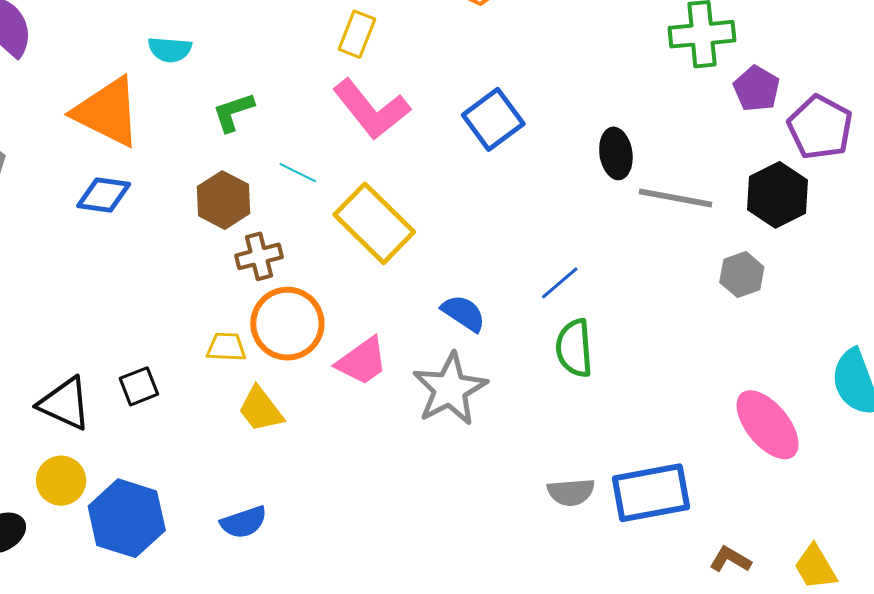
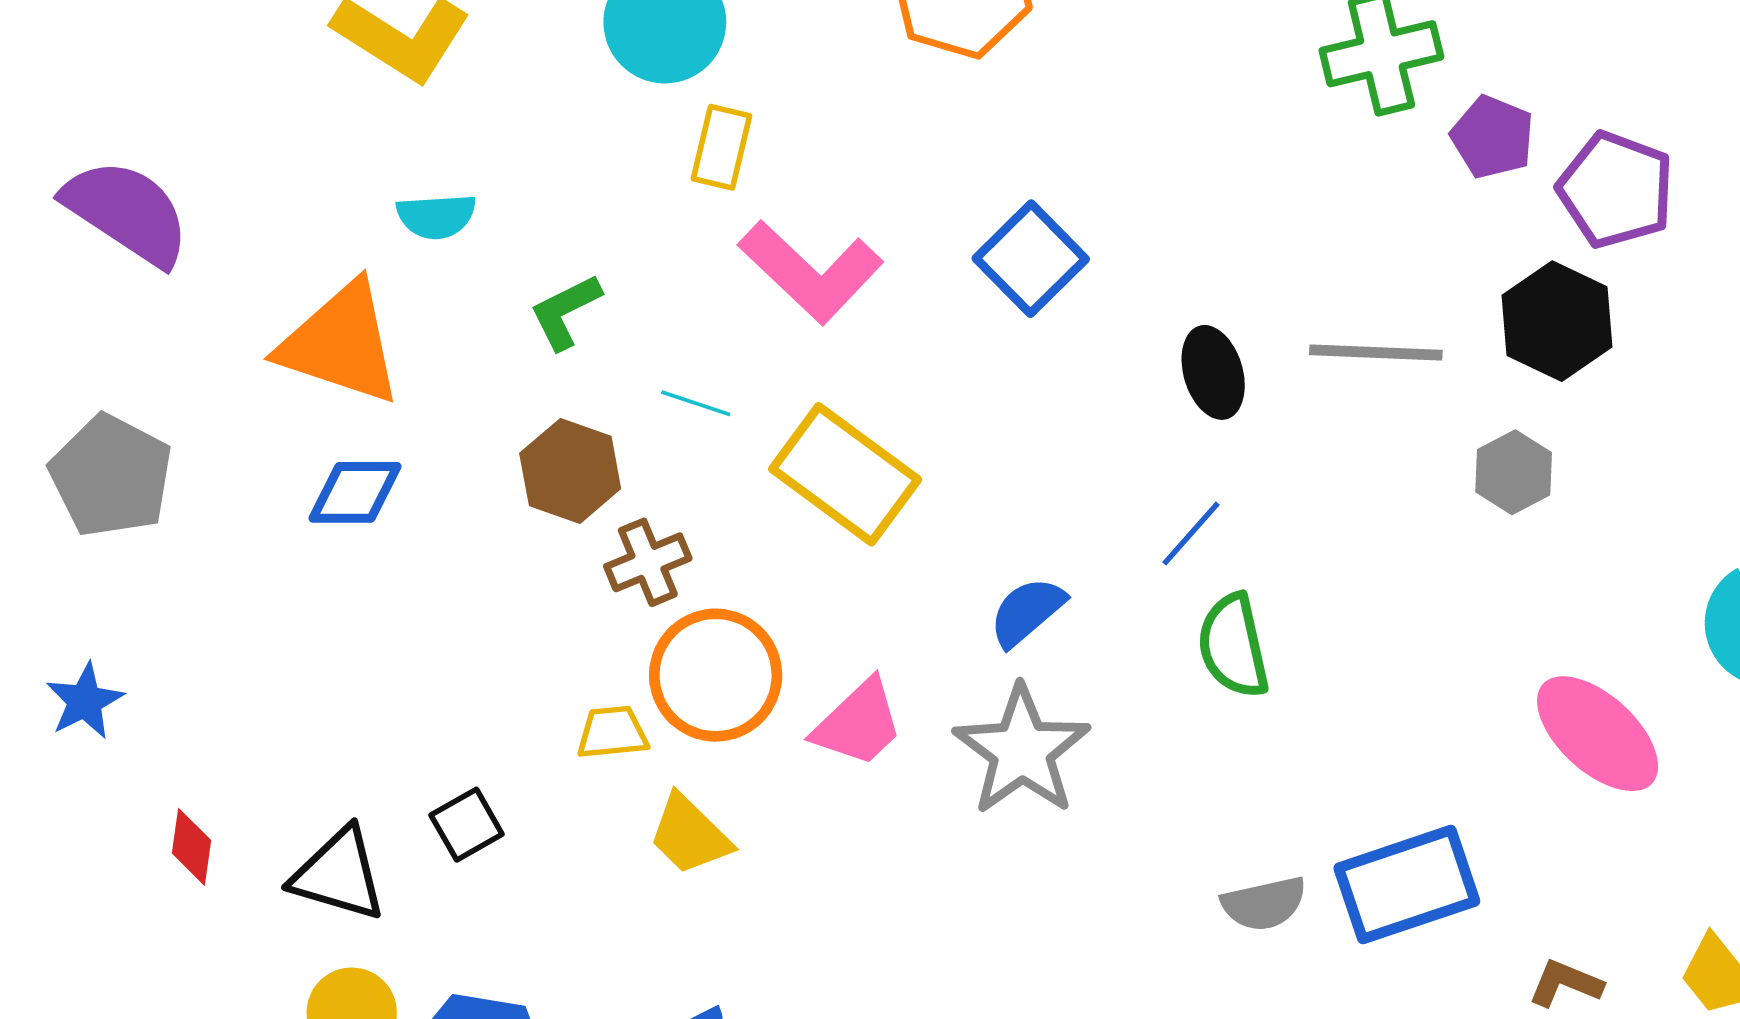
yellow rectangle: (357, 34) -> (721, 147), moved
black ellipse: (616, 153) -> (1213, 372), moved
blue semicircle: (464, 313) -> (1027, 612), turned -66

